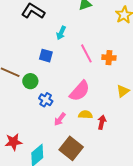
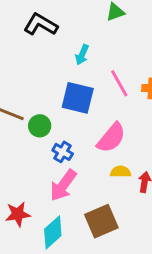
blue square: (46, 56) -> (78, 98), moved, size x1.6
pink arrow: (60, 119) -> (63, 185), moved, size x1.6
brown square: (71, 148) -> (101, 221), turned 30

